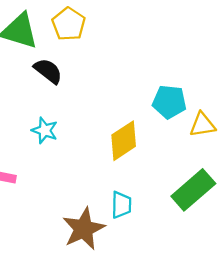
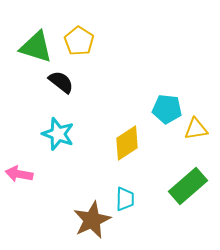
cyan star: (45, 130) -> (58, 134), size x1.4

